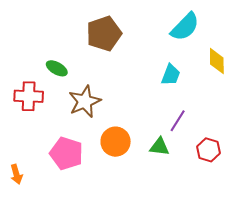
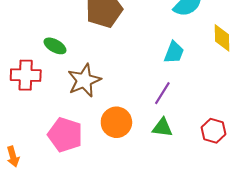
purple line: (178, 121) -> (162, 93), moved

